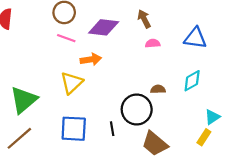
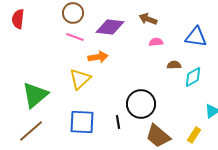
brown arrow: (144, 19) -> (148, 19), turned -42
brown semicircle: (158, 89) -> (174, 65), moved
yellow rectangle: (204, 137) -> (194, 135), moved

